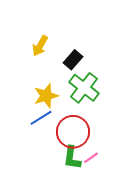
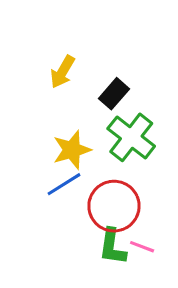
pink line: (91, 158) -> (142, 247), turned 56

